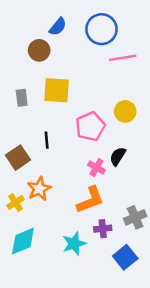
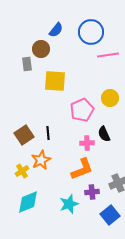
gray rectangle: (22, 98) -> (27, 64), moved
black line: (47, 140) -> (48, 133), moved
black semicircle: (118, 156) -> (104, 134), turned -56
pink cross: (96, 168) -> (87, 143), turned -32

